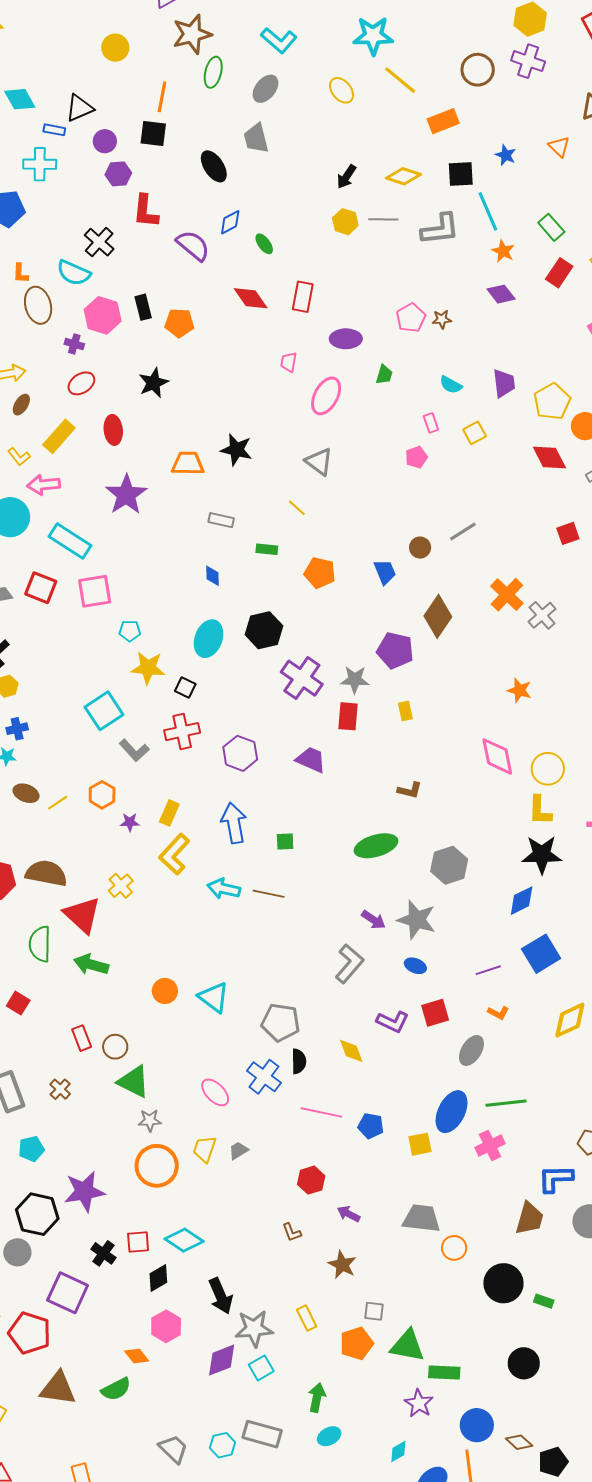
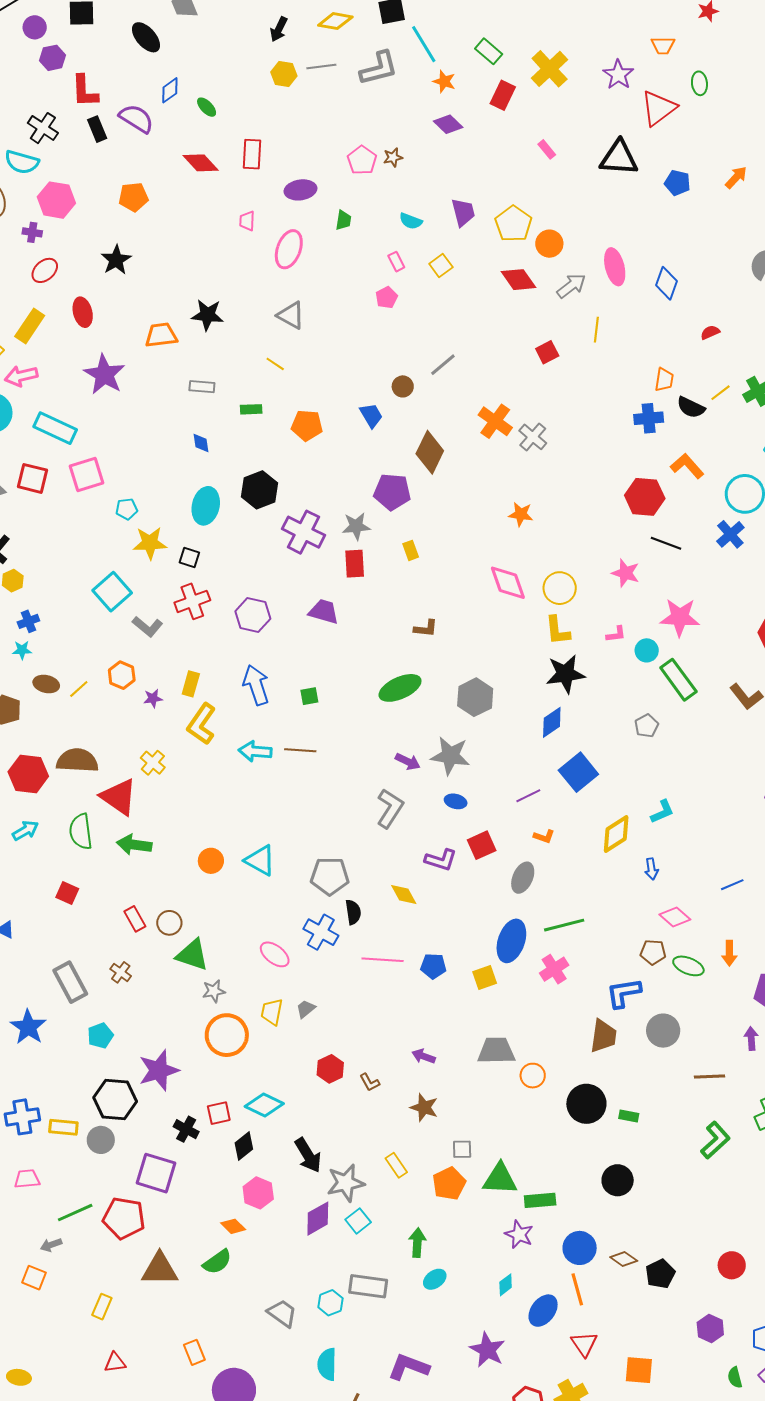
black rectangle: (143, 307) -> (97, 129), moved
red hexagon: (311, 1180) -> (330, 1069), moved

